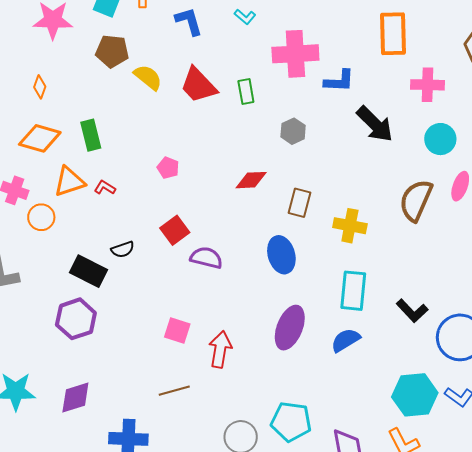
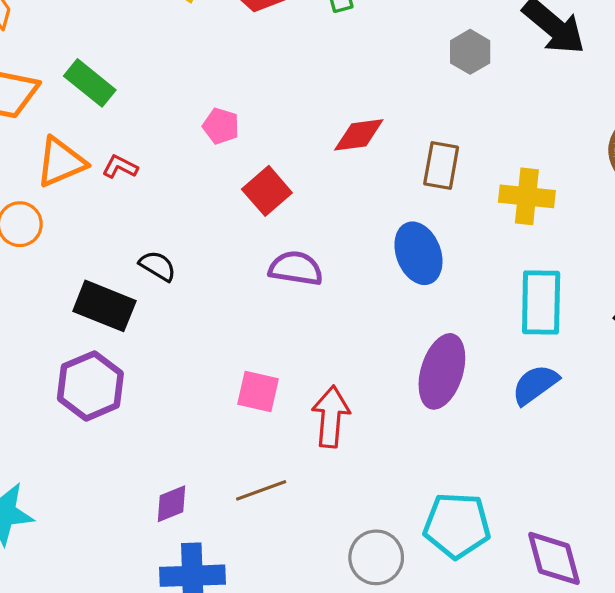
gray hexagon: (293, 131) -> (470, 52), moved
green rectangle: (91, 135) -> (90, 83), turned -32
red square: (175, 230) -> (267, 191), moved
black semicircle: (123, 249) -> (158, 266), turned -125
purple diamond: (75, 397) -> (171, 504), moved, size x0.7

